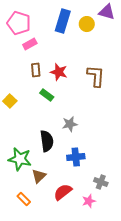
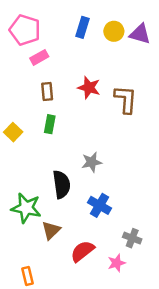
purple triangle: (107, 12) -> (140, 34), moved
blue rectangle: (63, 21) -> (82, 27), size x0.7
red star: (59, 72) -> (89, 88), moved
green rectangle: (47, 95) -> (50, 124), moved, turned 64
blue cross: (76, 157) -> (99, 205), turned 36
orange rectangle: (24, 199) -> (27, 276), moved, turned 32

